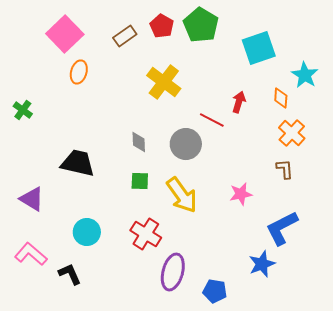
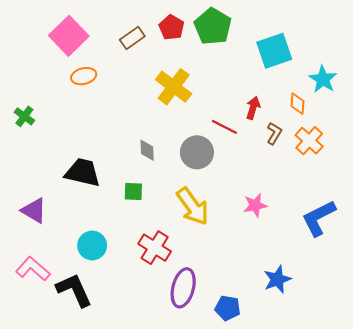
orange ellipse: (79, 72) -> (84, 76), turned 60
brown L-shape: (285, 169) -> (274, 133), moved, turned 35
green square: (140, 181) -> (133, 191), moved
blue L-shape: (282, 228) -> (319, 218), moved
black L-shape: (70, 274) -> (74, 290), size x1.5

